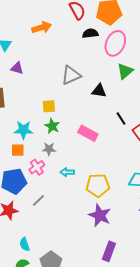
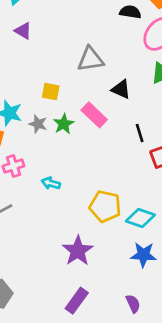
green star: (52, 126) -> (64, 124), moved
pink rectangle: (88, 133) -> (94, 115), moved
gray star: (49, 149) -> (38, 124), moved
yellow pentagon: (98, 185) -> (105, 206), moved

